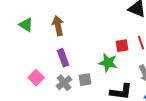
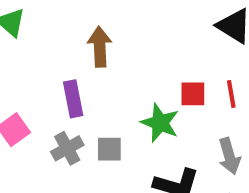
brown arrow: (58, 26) -> (100, 47), moved

